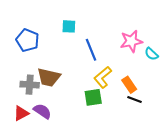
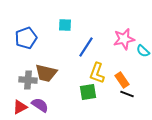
blue pentagon: (28, 40) -> (26, 38), turned 30
blue line: (91, 50) -> (86, 47), turned 55
yellow L-shape: (103, 77) -> (97, 73), turned -30

